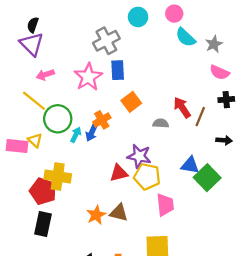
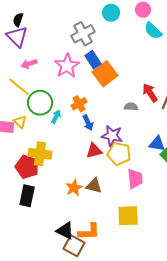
blue rectangle: (118, 70) -> (93, 60), turned -30
orange square: (131, 102) -> (105, 74), moved, size x1.4
blue arrow: (92, 132) -> (88, 123), moved, turned -49

